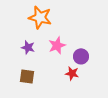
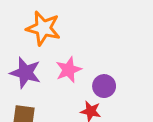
purple star: (28, 47) -> (25, 73), size x1.5

